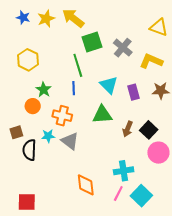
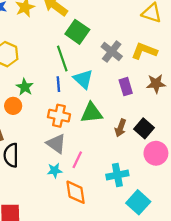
green square: (92, 42) -> (77, 32), turned -35
gray cross: (123, 48) -> (112, 51), moved
cyan triangle: (109, 85) -> (83, 79), moved
orange cross: (62, 116) -> (59, 116), moved
cyan star: (48, 136) -> (55, 171), moved
pink line: (118, 194) -> (77, 160), moved

